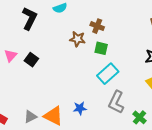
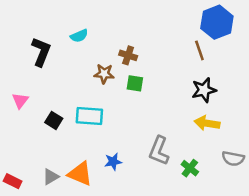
black square: (31, 60) -> (54, 120), moved
cyan rectangle: (108, 74) -> (89, 116), moved, turned 50

